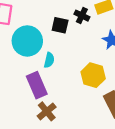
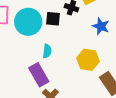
cyan circle: (27, 41) -> (28, 22), moved

